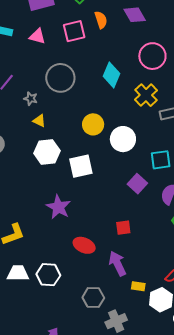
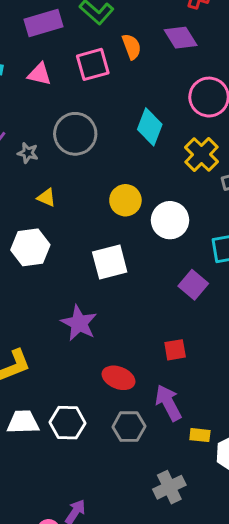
gray star: (31, 99) -> (28, 153), moved
white hexagon: (47, 152) -> (30, 247), moved
gray hexagon: (93, 298) -> (129, 427), moved

